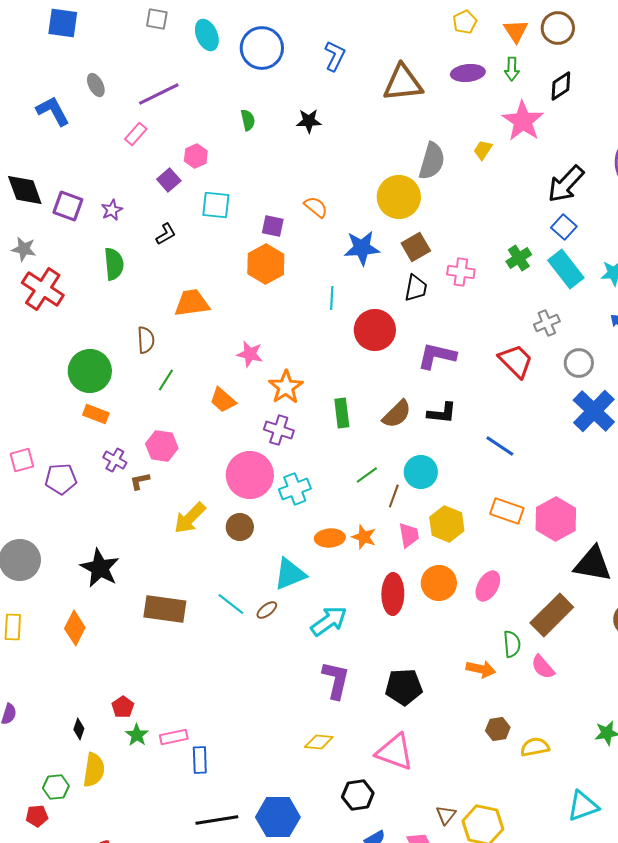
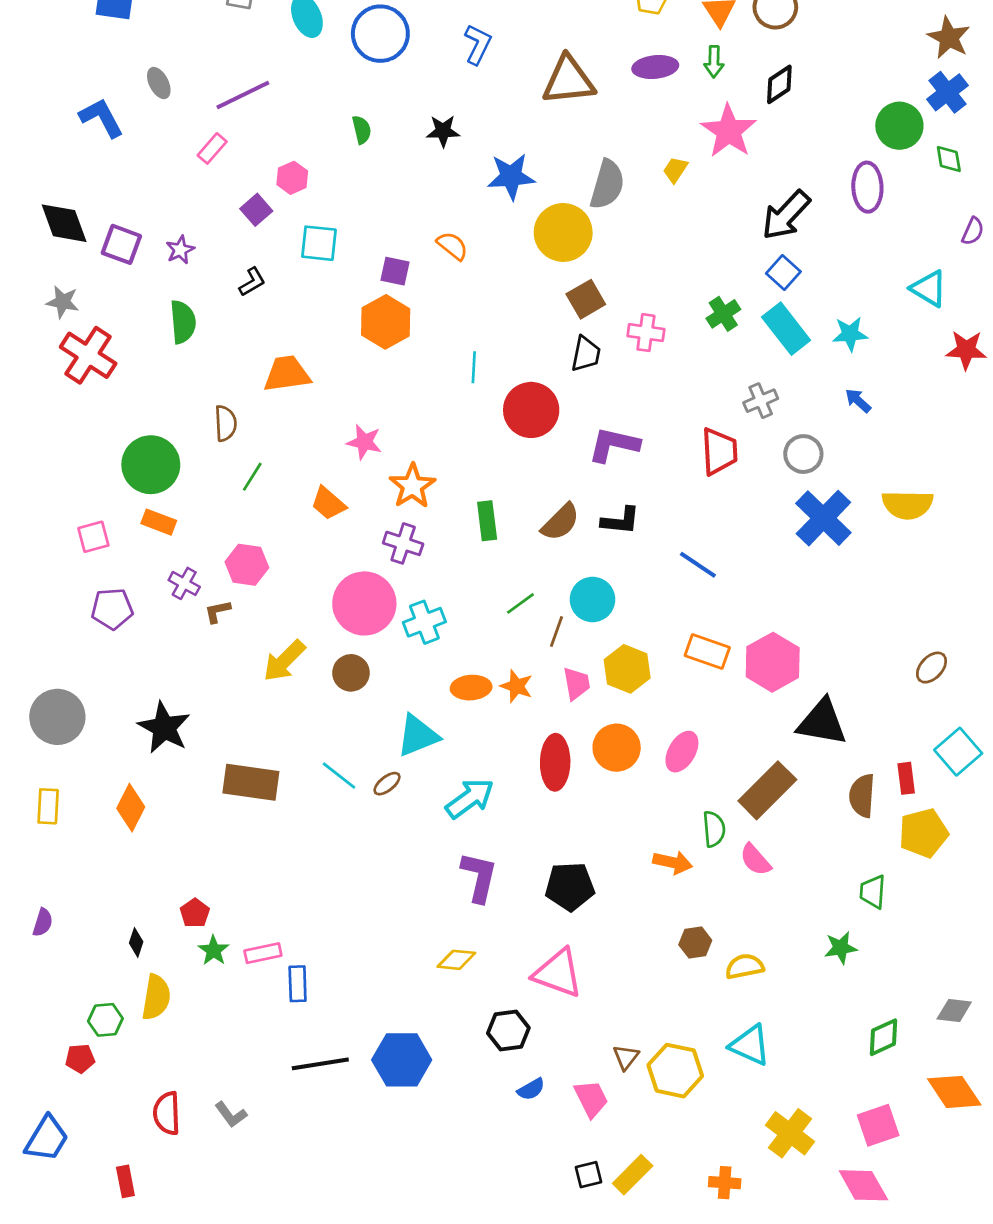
blue star: (362, 248) -> (511, 176), moved
red trapezoid: (516, 361) -> (719, 451), turned 42
pink square: (22, 460) -> (93, 537), moved
cyan triangle: (583, 806) -> (750, 1045), moved, turned 44

